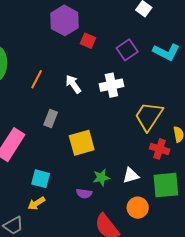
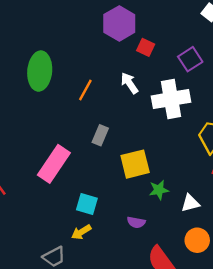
white arrow: (73, 84) -> (129, 83), moved
white cross: (111, 85) -> (171, 99), size x1.4
green star: (101, 178) -> (159, 190), moved

